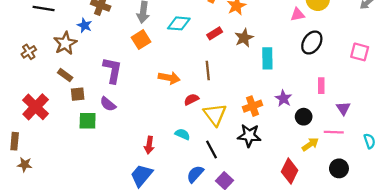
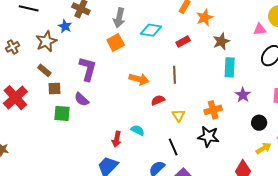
brown star: (244, 38) -> (221, 41), moved
purple star: (283, 98) -> (243, 95), moved
yellow triangle: (215, 115) -> (178, 115), size x0.6
cyan semicircle: (182, 134) -> (138, 130), moved

